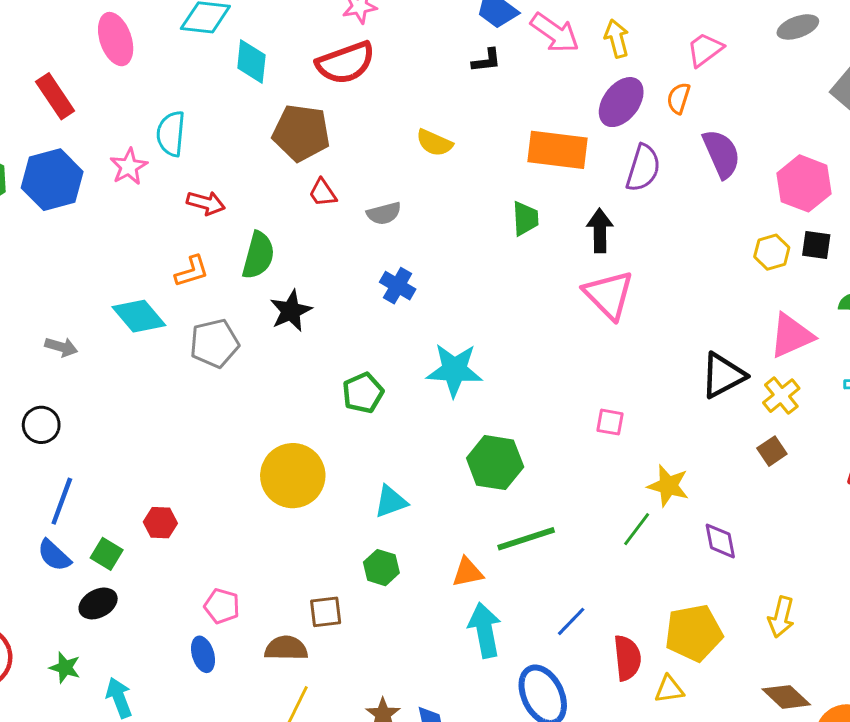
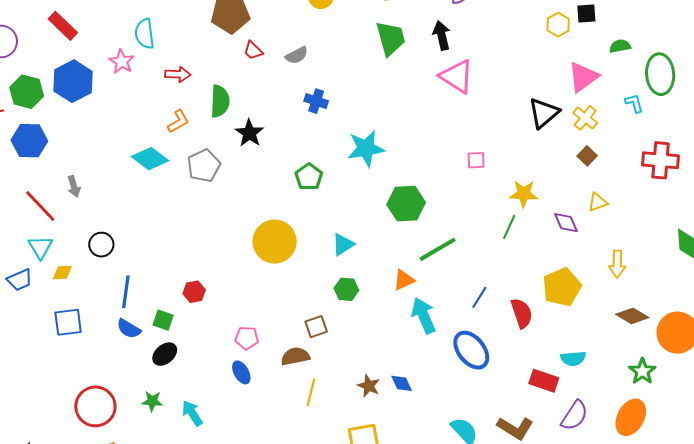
green trapezoid: (525, 219) -> (391, 38), size x1.5
gray arrow: (61, 347) -> (74, 186), moved, turned 70
yellow triangle: (669, 689) -> (598, 202), moved

